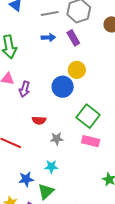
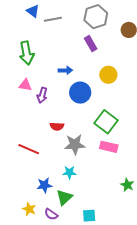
gray line: (50, 13) -> (53, 19), moved
blue arrow: (48, 37) -> (65, 70), moved
yellow circle: (77, 70) -> (108, 75), moved
gray star: (57, 139) -> (75, 144), size x1.5

